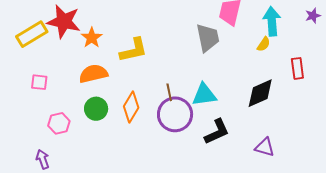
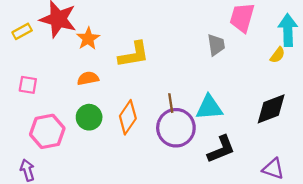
yellow rectangle: (32, 34) -> (22, 31), size x0.6
gray trapezoid: (208, 38) -> (216, 45), size x0.7
orange semicircle: (93, 74) -> (88, 78), size x0.7
pink hexagon: (59, 123) -> (47, 131), size x1.4

